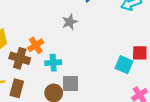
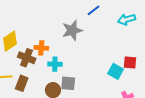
gray star: (70, 22) -> (72, 30), size x1.5
orange cross: (36, 45) -> (41, 48), turned 32

